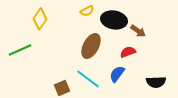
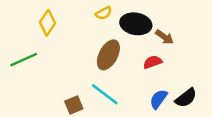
blue semicircle: (117, 74) -> (159, 99), moved
black semicircle: (156, 82) -> (186, 98), turned -36

